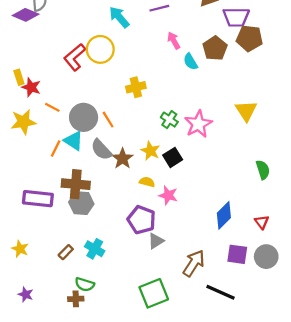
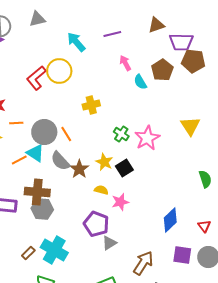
orange line: (52, 107) -> (16, 123), turned -32
orange line: (56, 149) -> (19, 160), turned 35
pink star: (168, 195) -> (120, 202), turned -30
cyan cross: (95, 249) -> (54, 250), size x1.5

